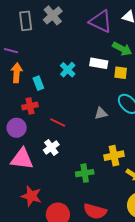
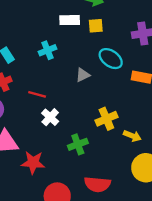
cyan cross: (68, 70) -> (48, 50), moved, turned 35
white cross: (51, 147) -> (50, 117), moved
red star: (31, 196) -> (33, 163), moved

